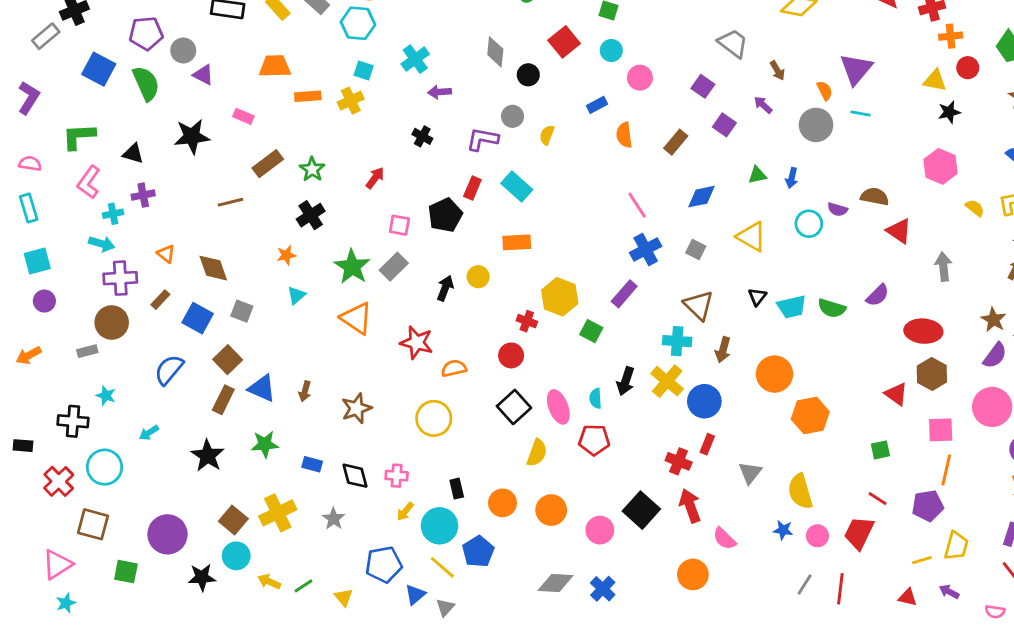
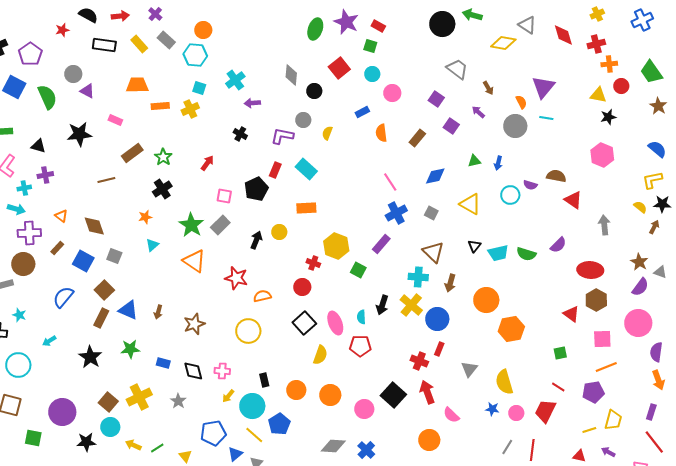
purple pentagon: (146, 33) -> (30, 54), moved, turned -30
yellow semicircle: (975, 208) -> (640, 207), moved
orange line: (946, 470) -> (606, 367), turned 55

